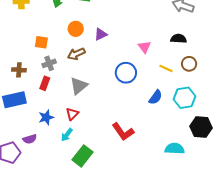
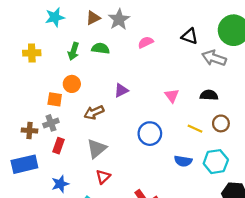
orange circle: (76, 29) -> (72, 84), moved
pink triangle: (144, 47) -> (172, 96), moved
gray cross: (49, 63) -> (51, 123), moved
blue semicircle: (155, 97) -> (183, 161), turned 63
red triangle: (72, 114) -> (103, 177), moved

